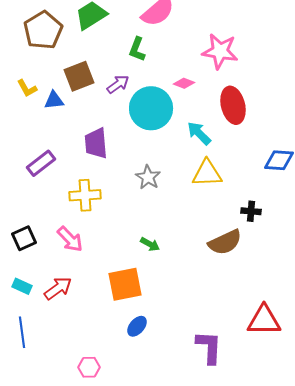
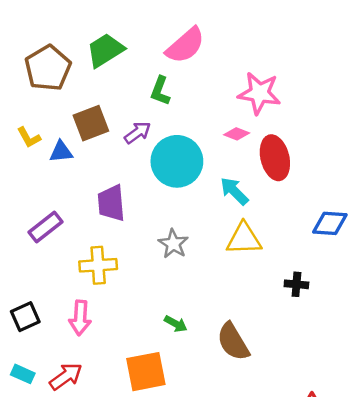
pink diamond: (184, 83) -> (237, 134), moved
pink arrow: (70, 239) -> (80, 318), turned 48
brown semicircle: (225, 242) -> (233, 342), moved, turned 84

